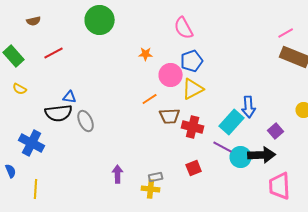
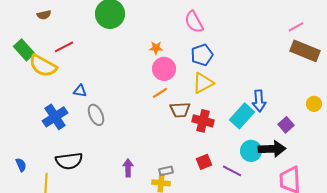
pink circle: (171, 75) -> (164, 69), moved
yellow semicircle: (20, 89) -> (43, 66), moved, size x2.0
black semicircle: (59, 113) -> (69, 161), moved
blue cross: (32, 143) -> (55, 117), moved, turned 30
purple line: (223, 147) -> (232, 171), moved

